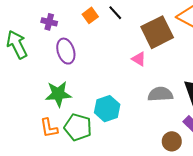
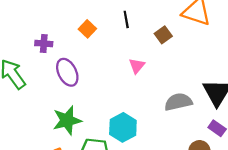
black line: (115, 13) -> (126, 19), moved, turned 42
brown square: (157, 32) -> (163, 35), size x0.5
pink triangle: (139, 59) -> (137, 66), moved, turned 49

